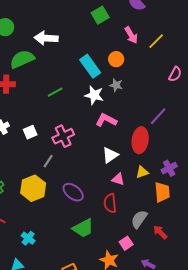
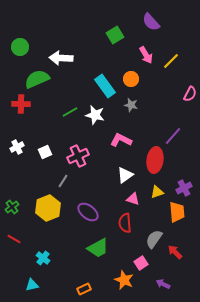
white star: (94, 95) -> (95, 115), moved

